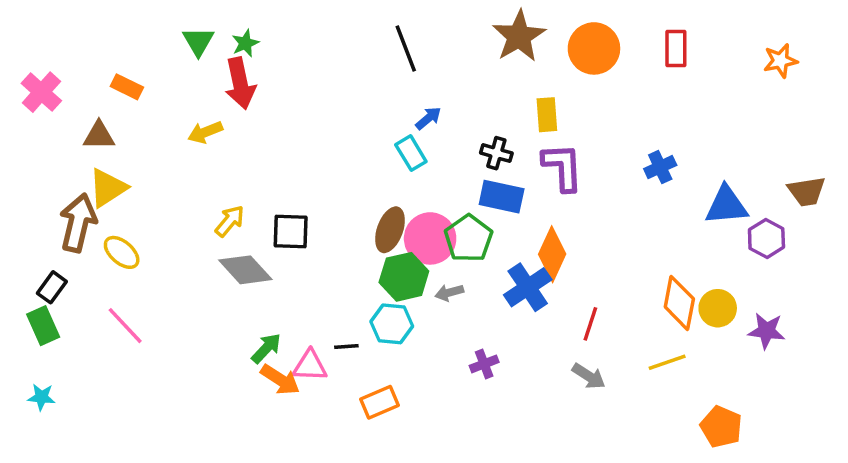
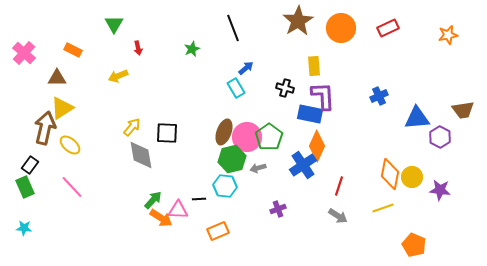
green star: (245, 43) -> (192, 49), moved
red rectangle: (676, 48) -> (388, 28), turned 65
red arrow: (240, 83) -> (138, 48), size x0.5
blue rectangle: (502, 197) -> (310, 114), moved
gray diamond: (245, 270) -> (141, 155), turned 32

